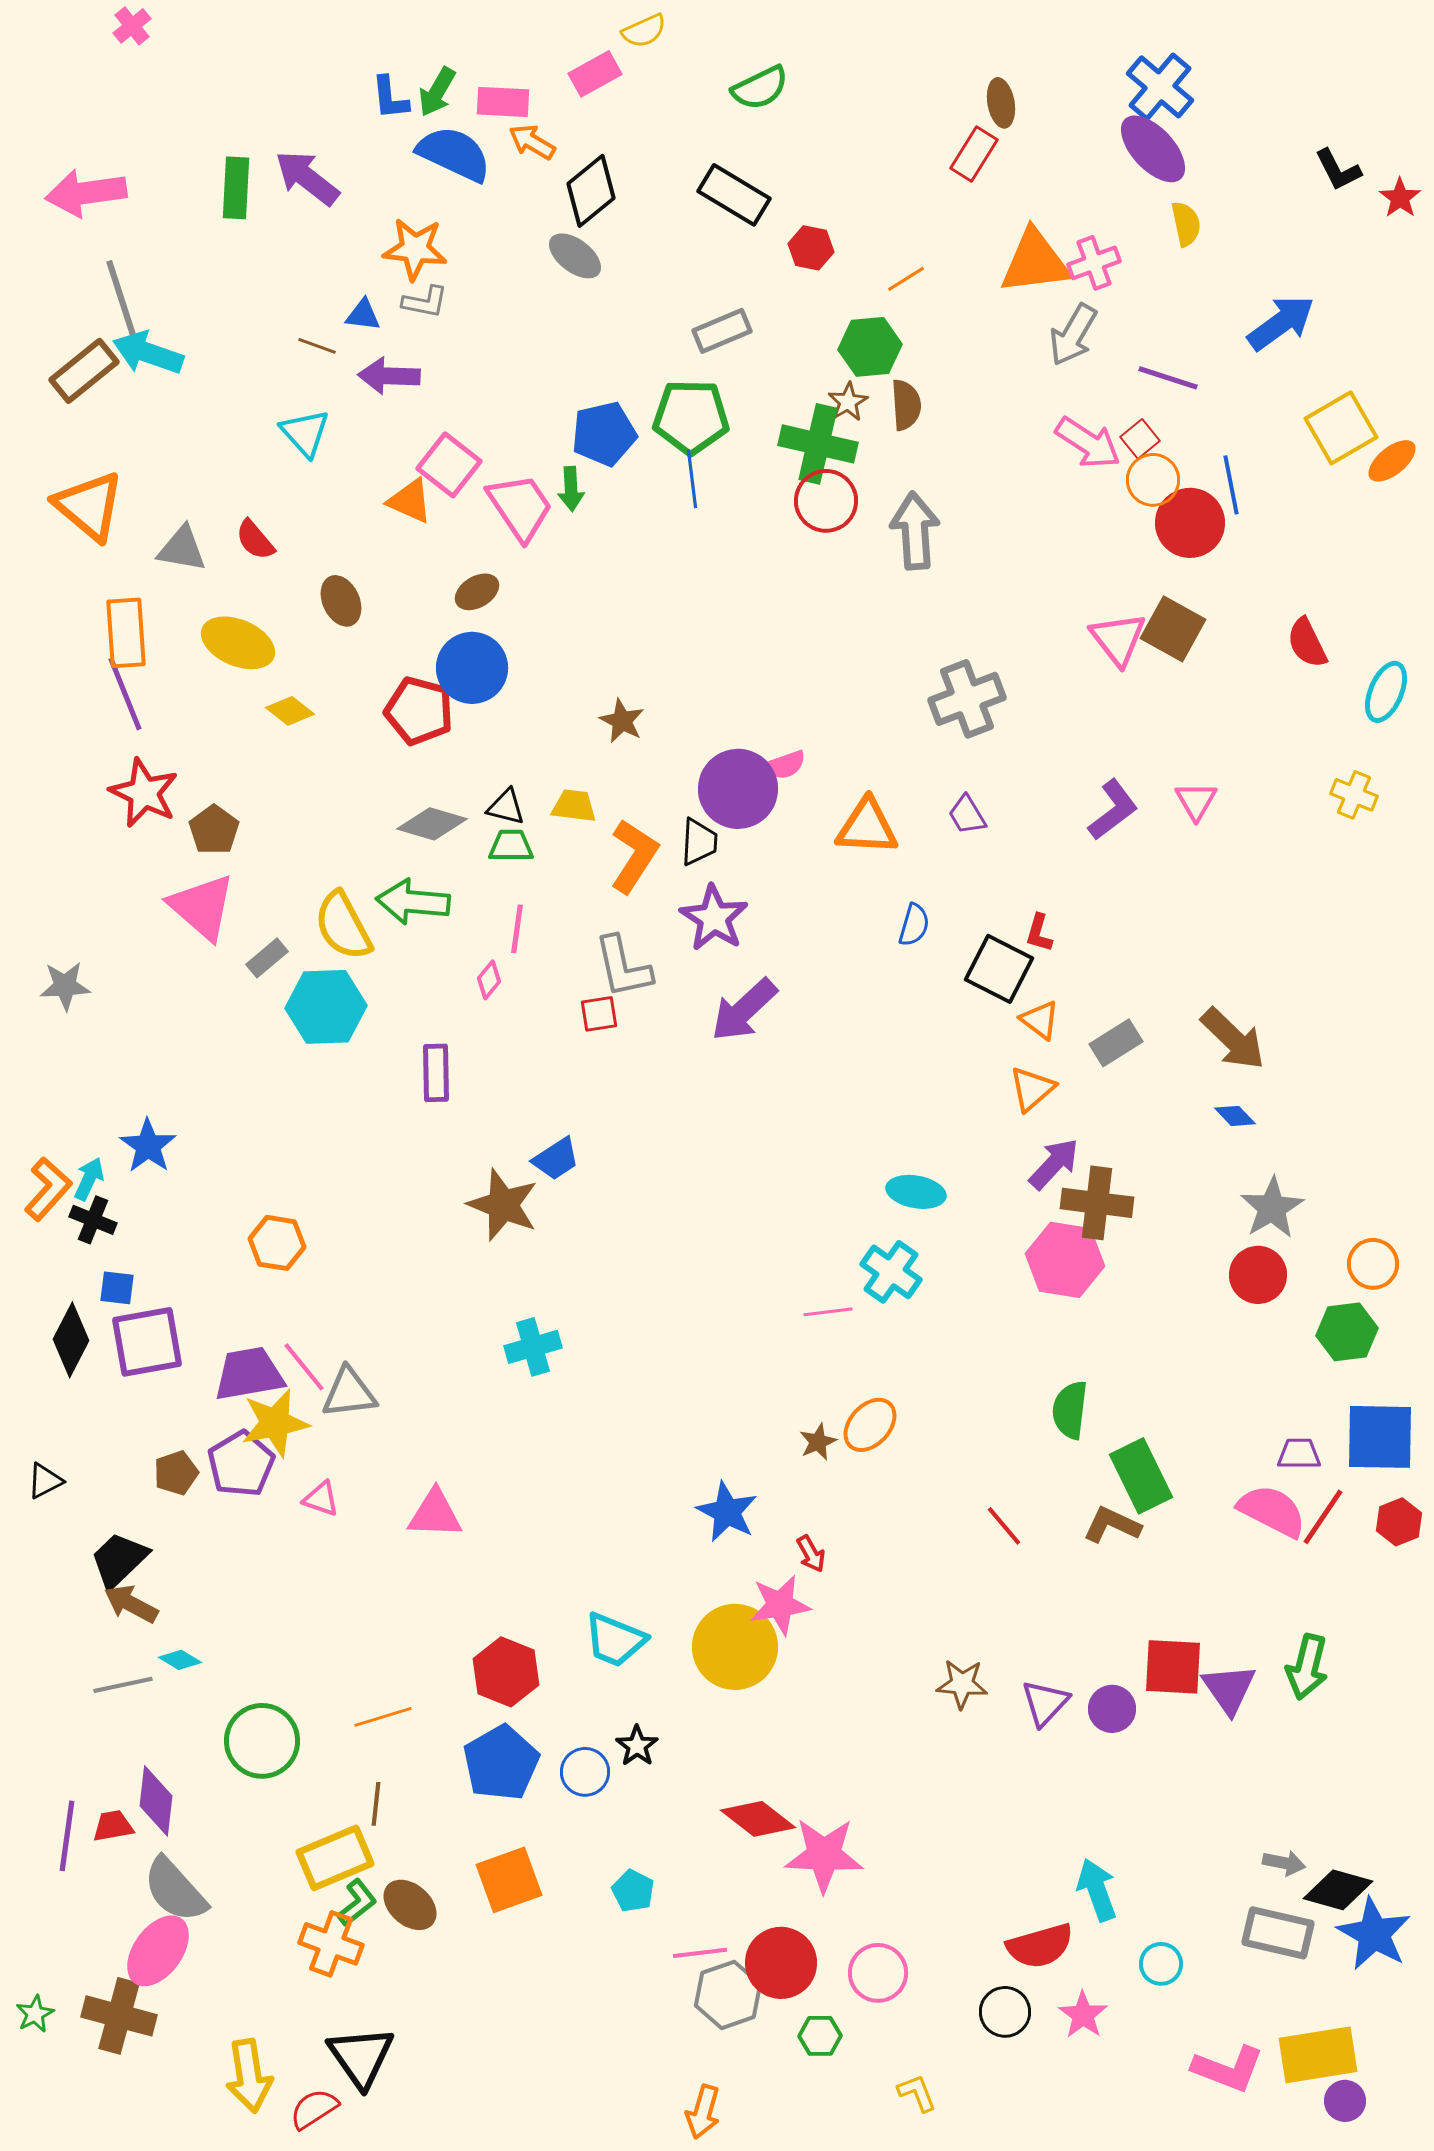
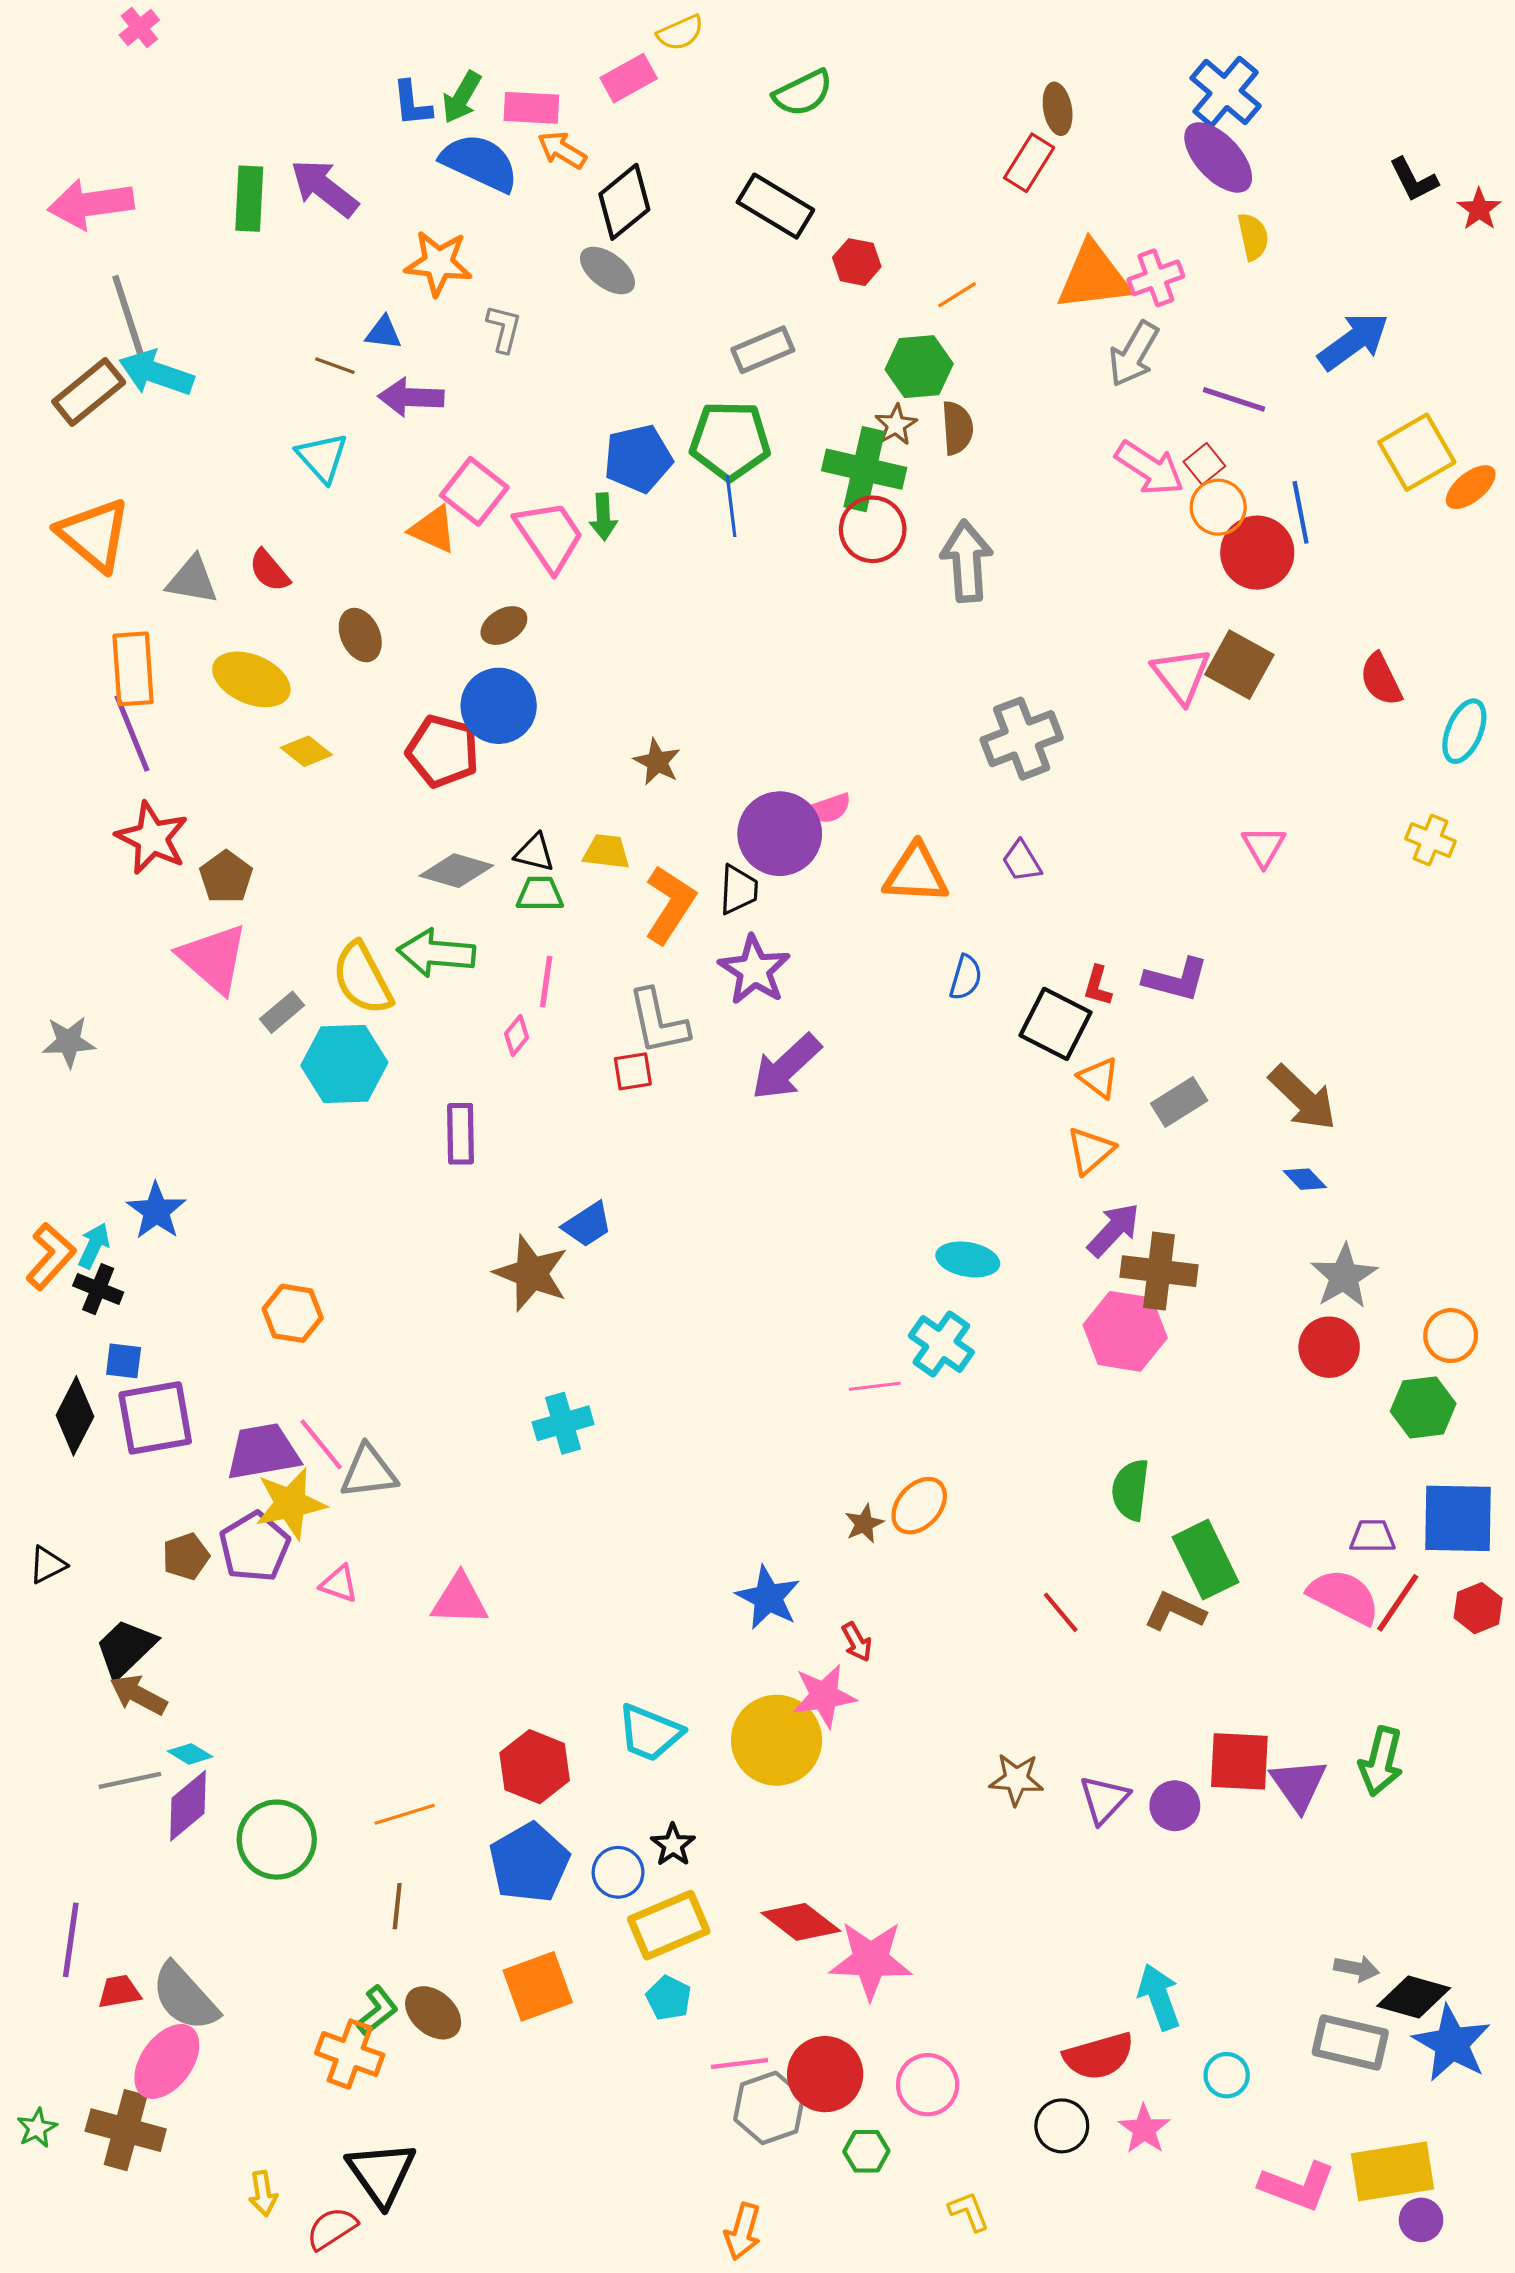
gray L-shape: (425, 302) -> (504, 329), moved, turned -87
purple L-shape: (1113, 810) -> (1176, 979), moved, turned 52
purple diamond: (156, 1801) -> (188, 1806), moved, turned 44
red trapezoid: (113, 1826) -> (119, 1992), moved
yellow rectangle: (335, 1858) -> (669, 1925), moved
yellow arrow: (249, 2076) -> (263, 2194), size x0.6

